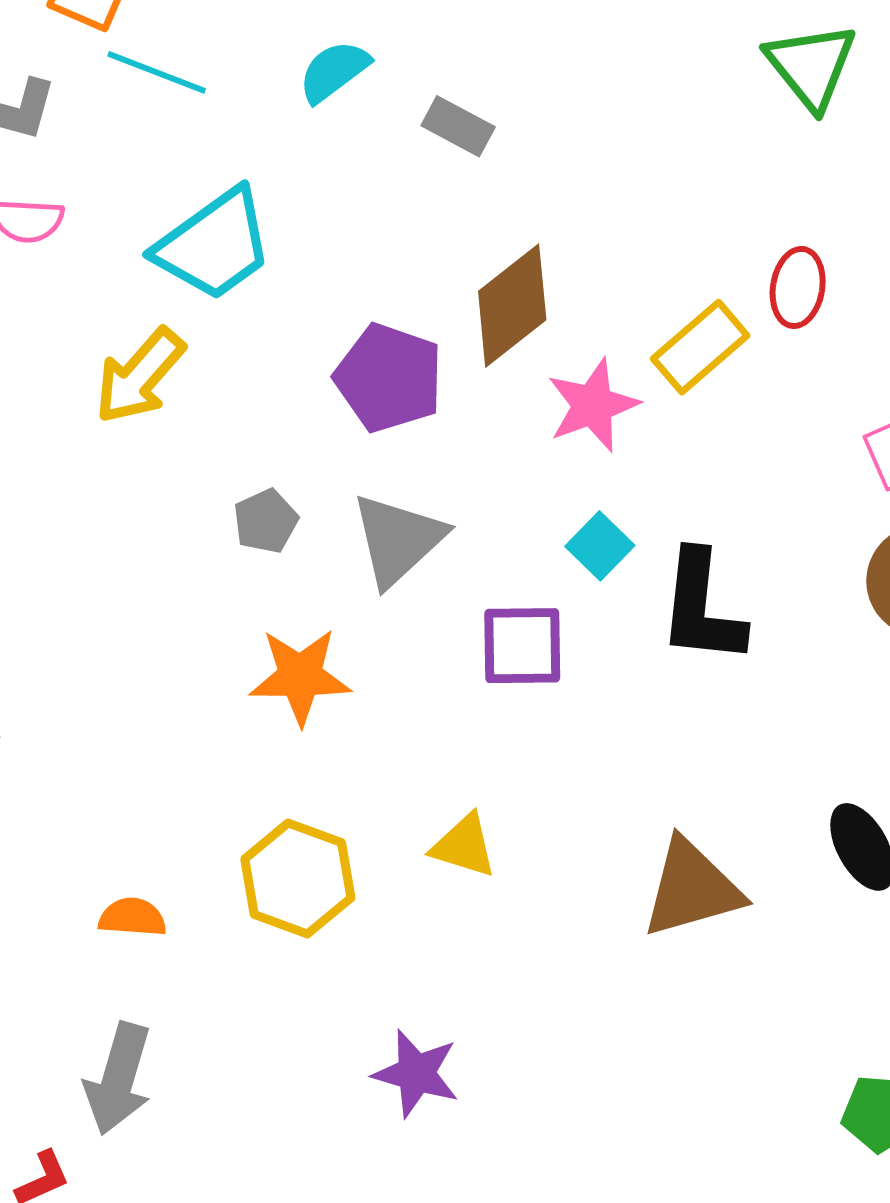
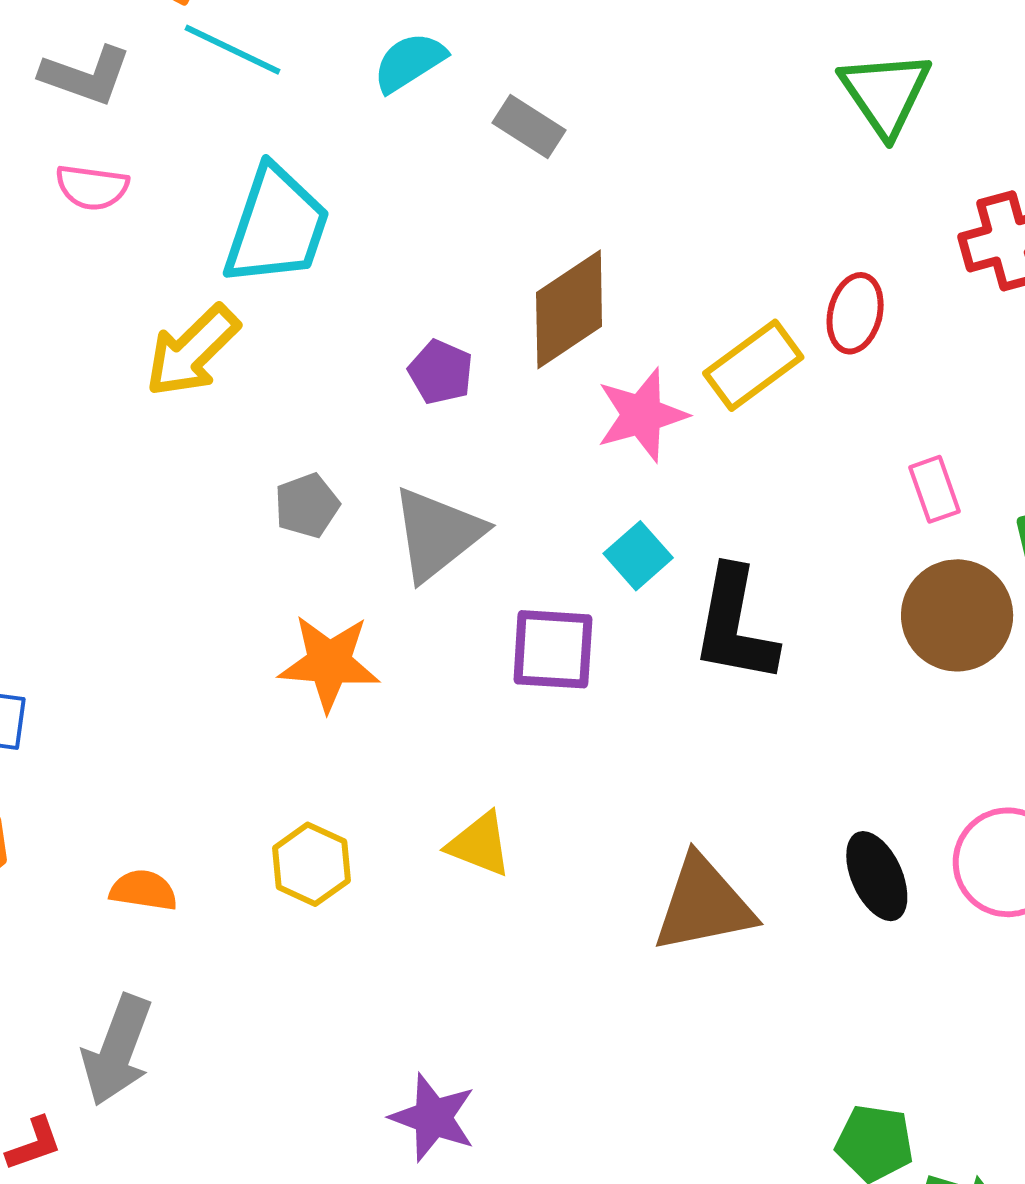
cyan trapezoid: (214, 245) -> (277, 226), turned -40
purple pentagon: (389, 378) -> (441, 372), size x0.6
yellow hexagon: (298, 878) -> (311, 864), size x0.7
purple star: (416, 1073) -> (433, 1118), moved

